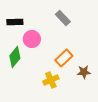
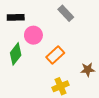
orange rectangle: (64, 58) -> (55, 55), moved
yellow cross: (51, 80) -> (61, 86), moved

